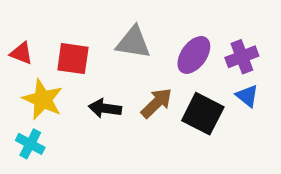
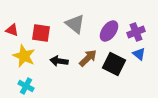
gray triangle: (133, 43) -> (75, 24), turned 30
cyan cross: (30, 144) -> (26, 86), moved

